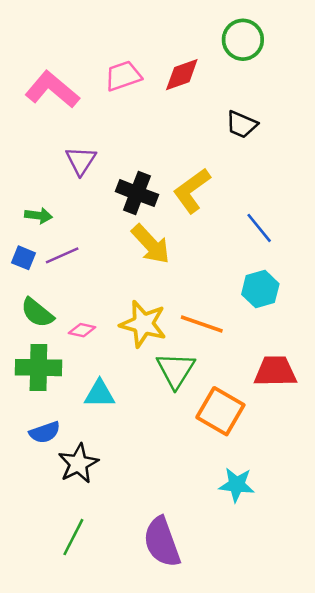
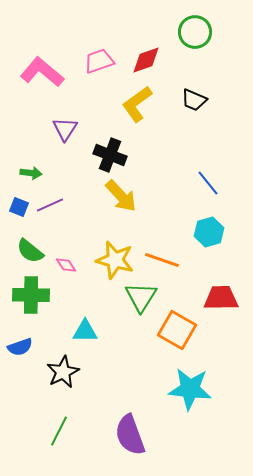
yellow L-shape: (192, 191) -> (137, 104), moved
pink diamond: (82, 330) -> (66, 265), turned 45
cyan triangle: (100, 394) -> (85, 331), moved
blue semicircle: (45, 432) -> (20, 347), moved
cyan star: (237, 485) -> (190, 389), size x1.5

